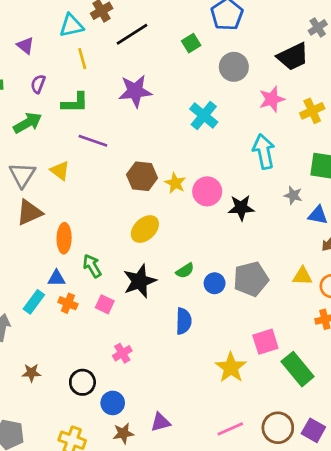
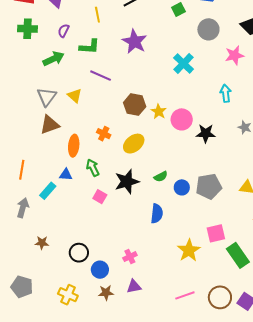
purple star: (135, 91) -> (135, 42), turned 30
cyan arrow: (264, 151) -> (226, 93), size x0.7
orange cross: (68, 303) -> (104, 134), moved
pink cross: (122, 353) -> (130, 257), moved

